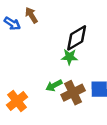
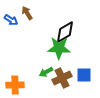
green star: (69, 57) -> (59, 48), size x1.6
orange cross: (17, 101) -> (15, 85), turned 36

